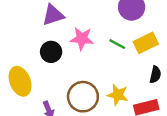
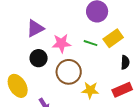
yellow star: (118, 95) -> (90, 90), moved
brown circle: (83, 97) -> (69, 72), moved

